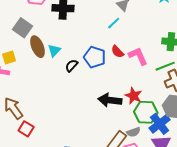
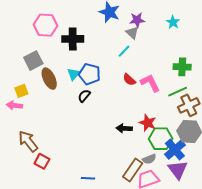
gray square: (23, 28) -> (33, 61), turned 30
cyan triangle: (54, 51) -> (73, 74), moved
blue pentagon: (95, 57) -> (90, 74), moved
black arrow: (110, 100) -> (124, 128), size x0.7

